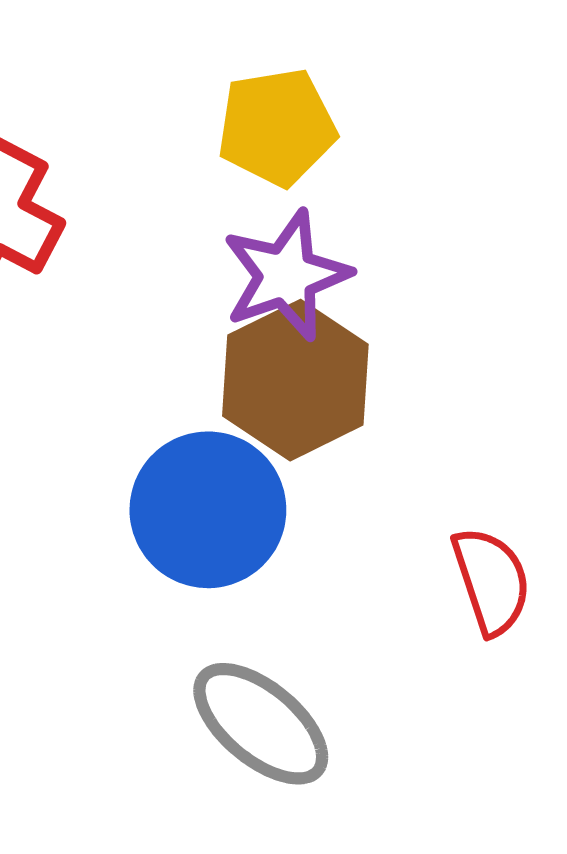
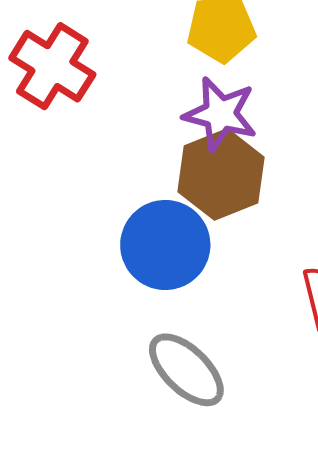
purple star: (286, 275) -> (220, 114), turned 30

